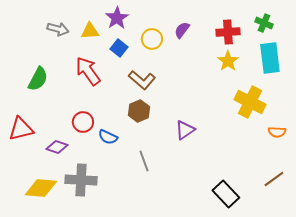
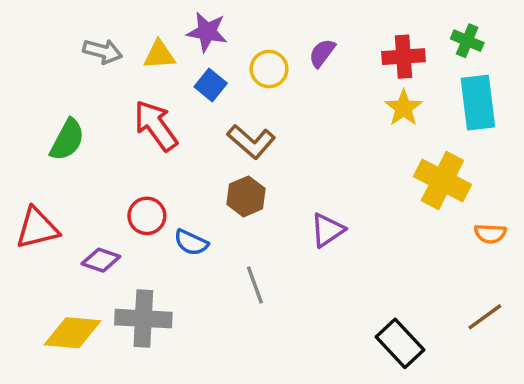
purple star: (117, 18) -> (207, 32), turned -30

